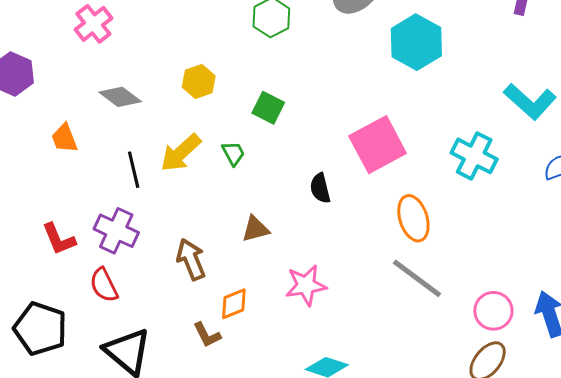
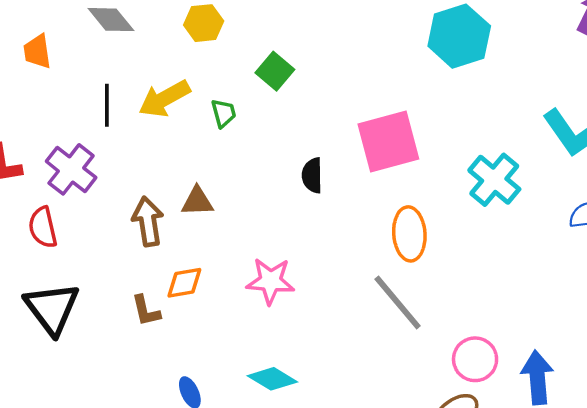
brown triangle: (255, 229) -> (197, 201), moved

